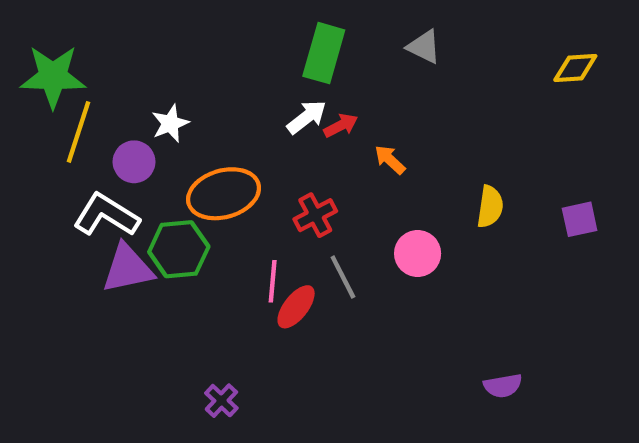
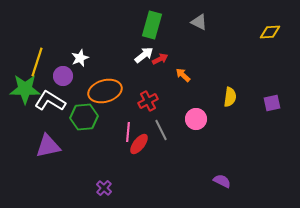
green star: (53, 77) -> (25, 89), moved
purple triangle: (128, 268) -> (48, 146), moved
purple semicircle: (503, 386) -> (222, 181), moved, turned -144

